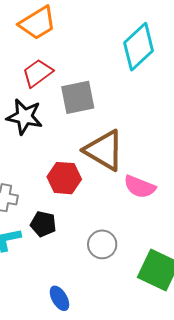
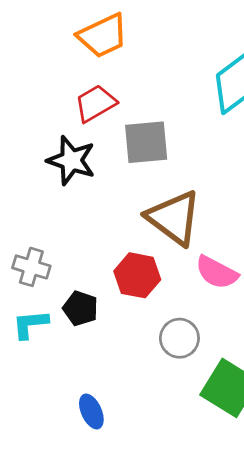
red hexagon: (64, 178) -> (137, 275), moved
gray circle: (102, 244) -> (179, 338), moved

